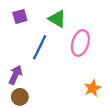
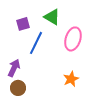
purple square: (20, 17) -> (23, 24), moved
orange star: (92, 88) -> (71, 79), moved

